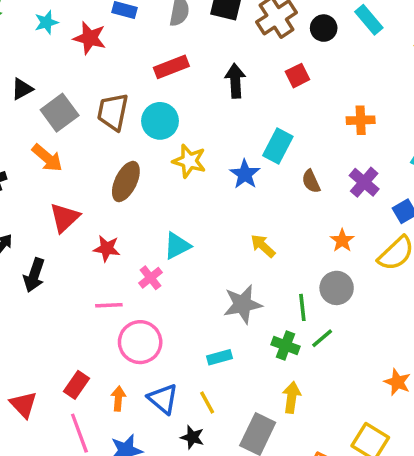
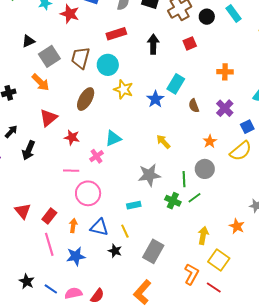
yellow arrow: (292, 397) -> (203, 235), moved
blue triangle: (163, 399) -> (99, 227), turned -30
red triangle: (24, 405) -> (23, 211), moved

